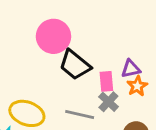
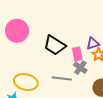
pink circle: (53, 36) -> (17, 31), moved

